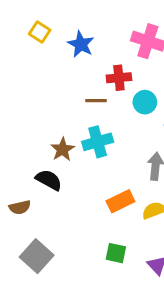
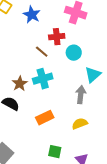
brown line: (96, 101) -> (42, 52), turned 40
orange rectangle: (120, 201) -> (45, 118), moved

